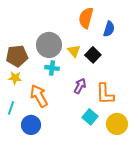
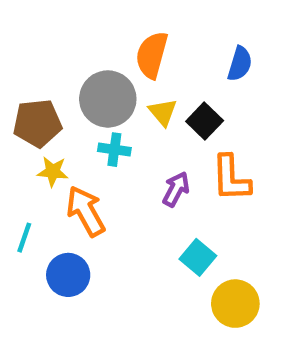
orange semicircle: (86, 18) -> (152, 55), moved
yellow star: (15, 78) -> (53, 172), moved
orange L-shape: (105, 94) -> (231, 178), moved
yellow circle: (117, 124) -> (235, 304), moved

